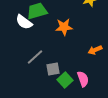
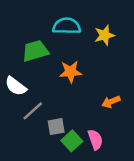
white semicircle: (24, 22) -> (16, 86), moved

